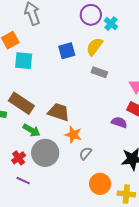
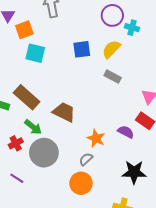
cyan cross: (111, 24) -> (132, 28), turned -32
orange star: (73, 135) -> (96, 138), moved
red cross: (19, 158) -> (16, 143), moved
orange circle: (100, 184) -> (81, 183), moved

